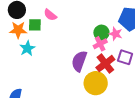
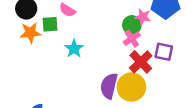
pink star: (116, 34) -> (143, 17), moved
cyan star: (27, 48) -> (74, 49), moved
purple semicircle: (79, 61) -> (109, 86), moved

